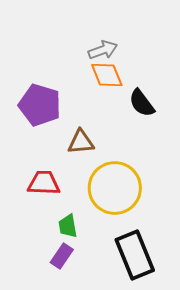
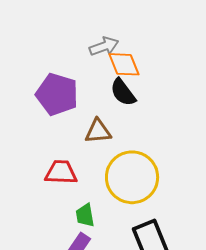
gray arrow: (103, 50) -> (104, 46), moved
black semicircle: (142, 103) -> (123, 92), moved

